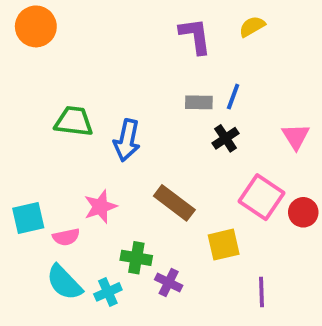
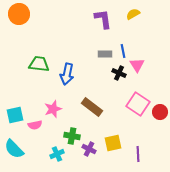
blue line: (233, 97) -> (123, 51), turned -32
pink triangle: (296, 136) -> (137, 65), moved
black cross: (225, 138) -> (119, 73), turned -32
yellow square: (224, 245) -> (113, 143), moved
cyan semicircle: (64, 282) -> (14, 149), moved

